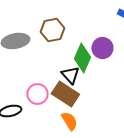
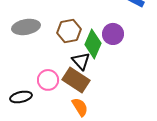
brown hexagon: (52, 30) -> (69, 31), moved

